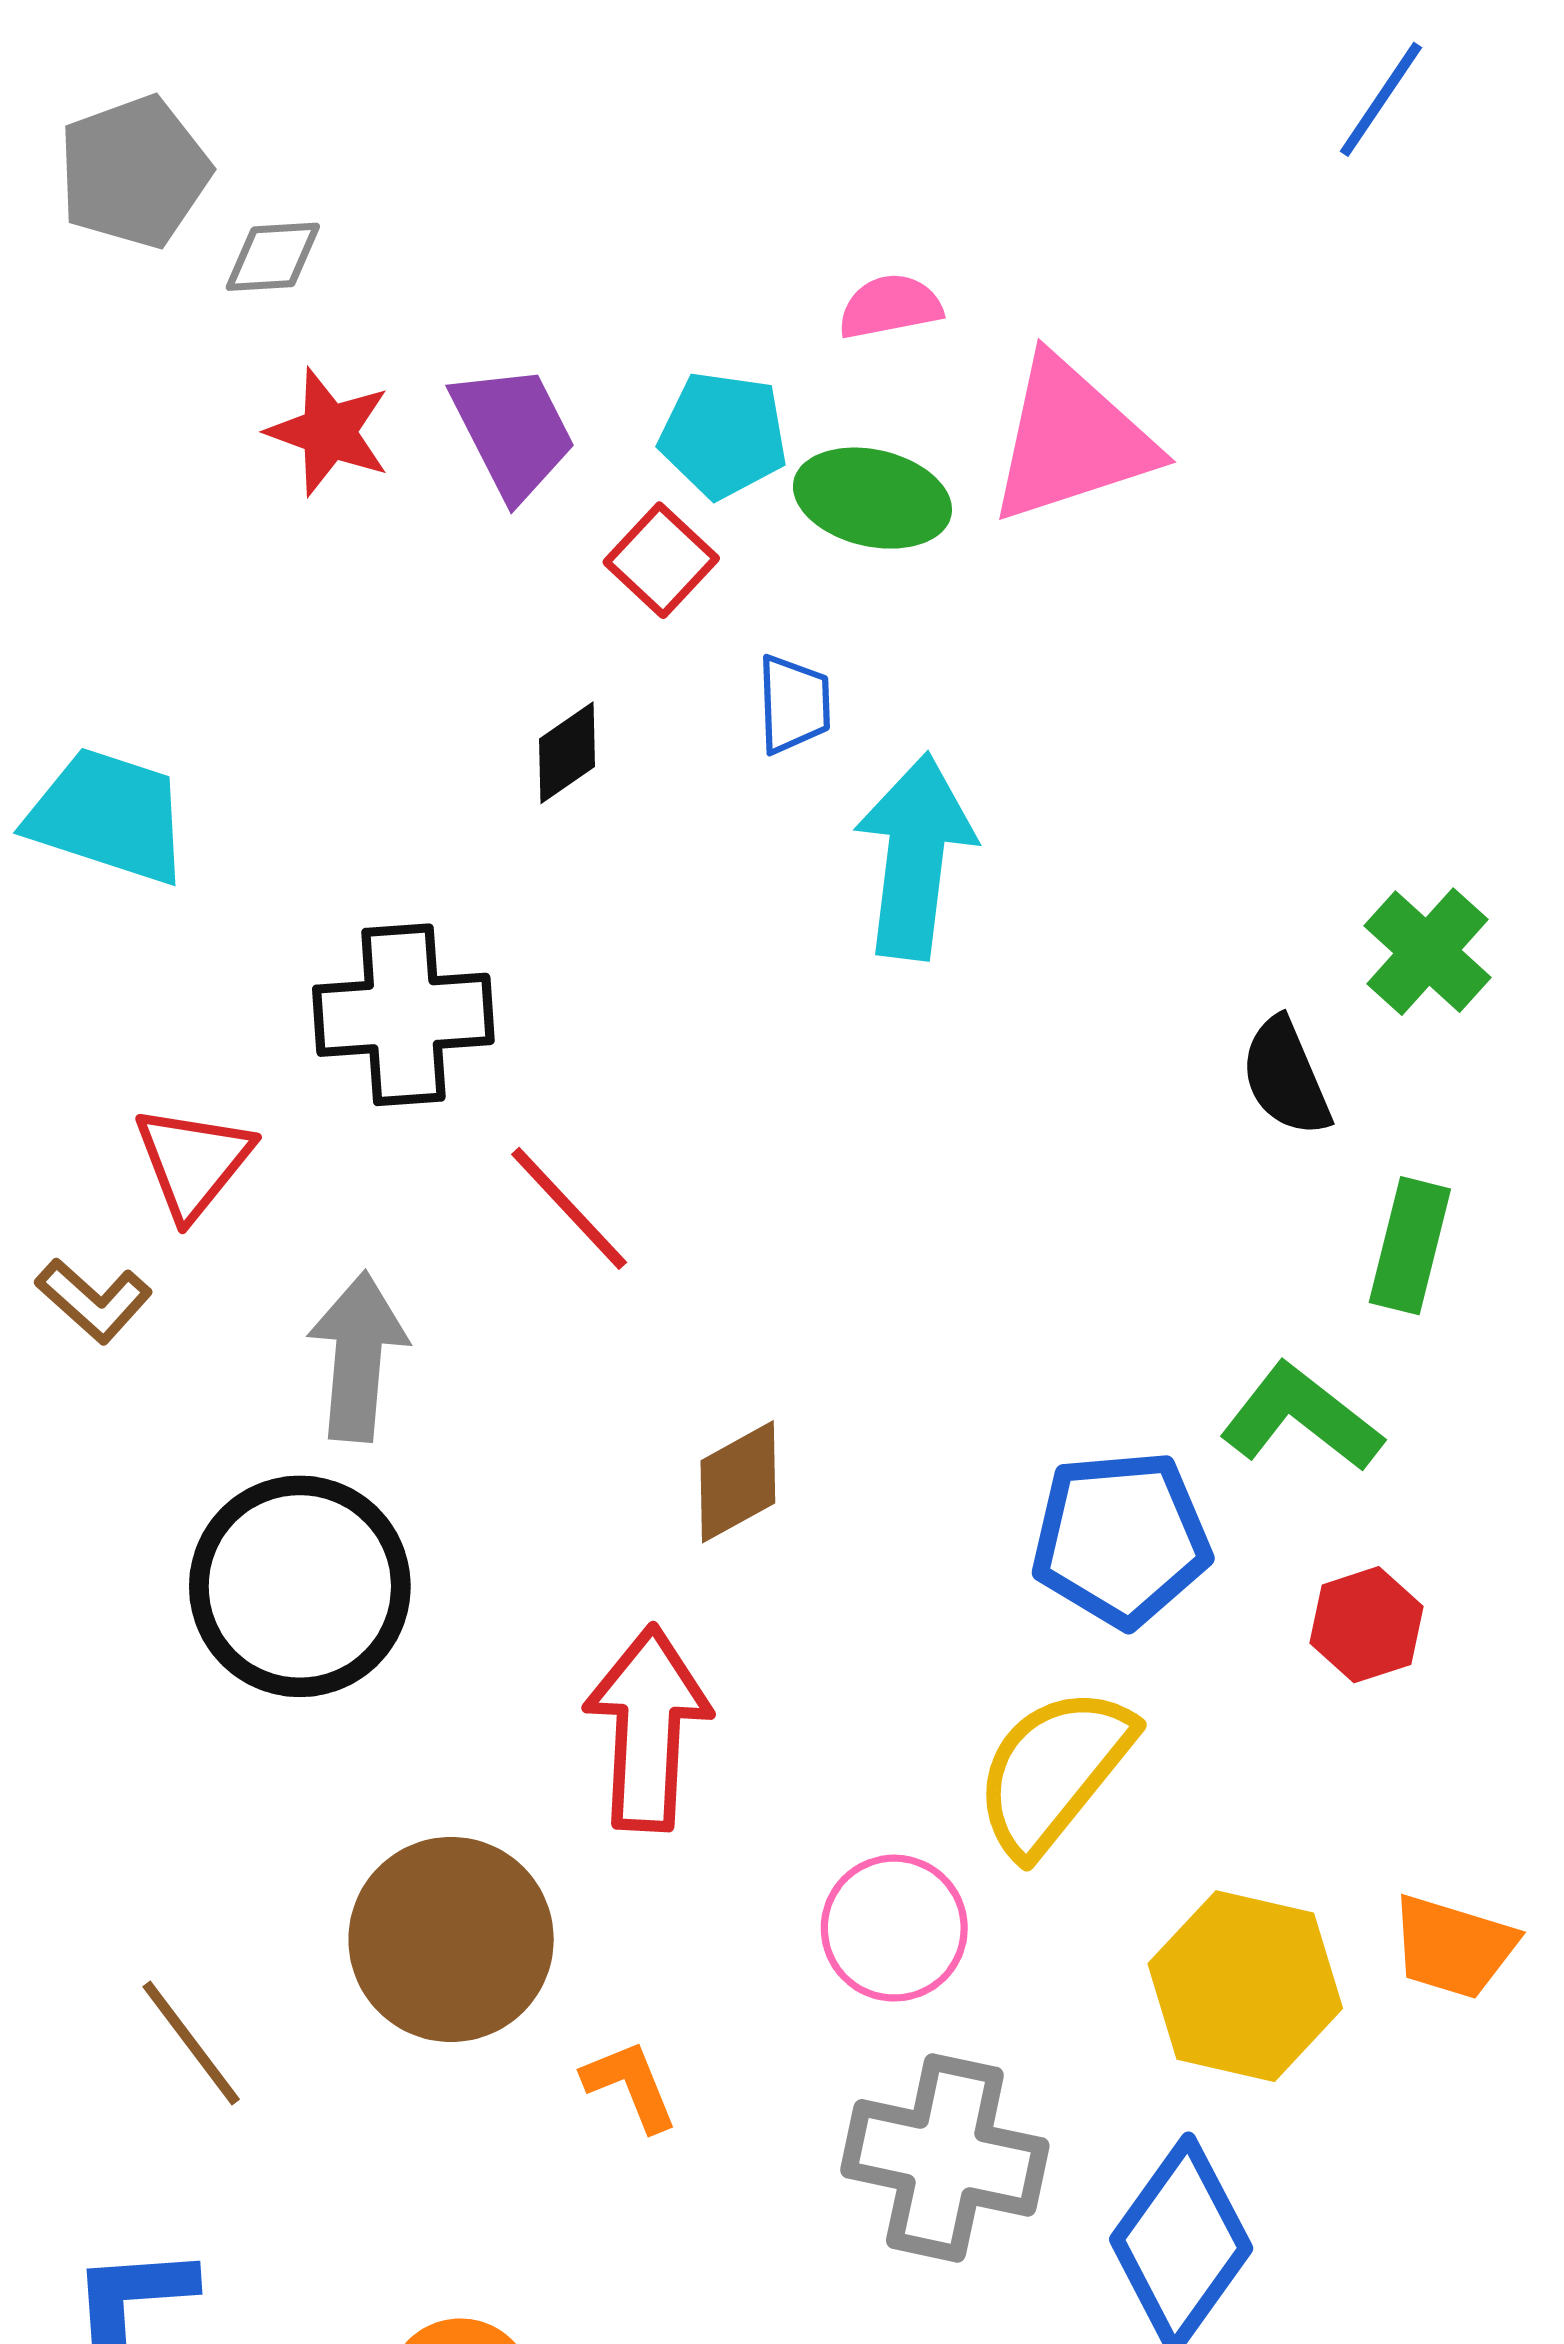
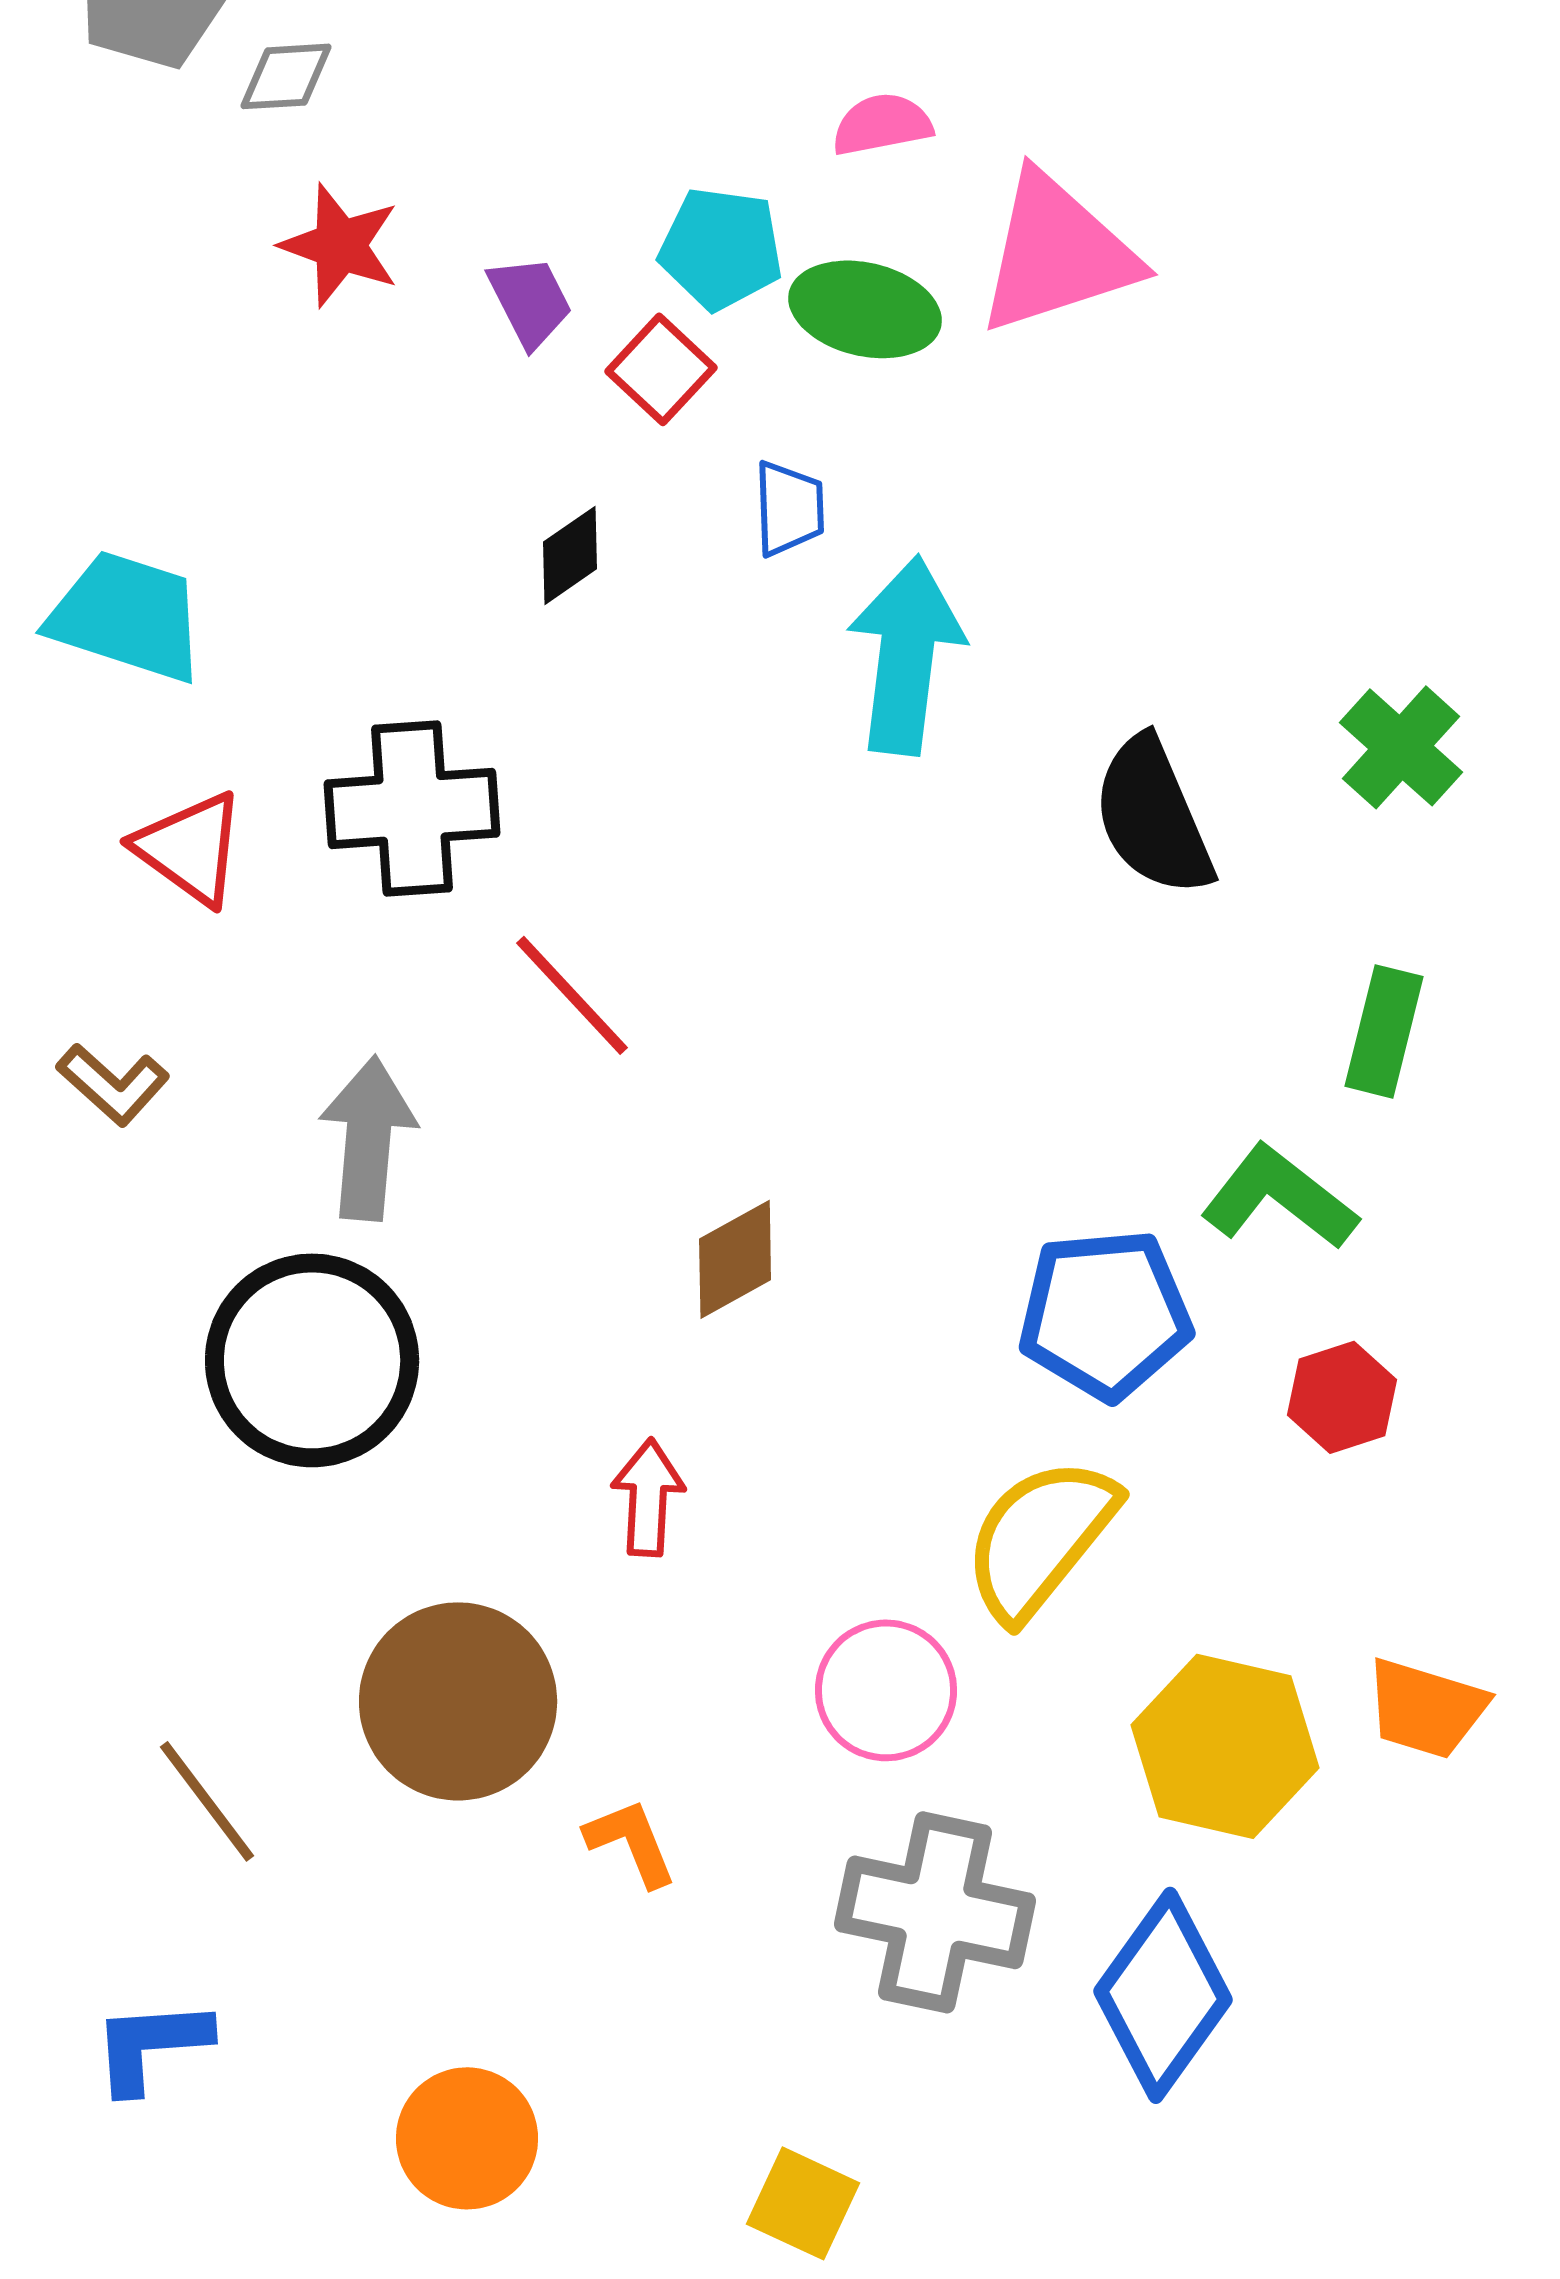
purple trapezoid: (513, 432) -> (530, 301), moved, size x0.7
black semicircle: (1286, 1077) -> (1153, 816), moved, size x1.4
red triangle: (193, 1162) -> (190, 848), moved, turned -33
red arrow: (648, 1728) -> (648, 1497), size x0.6

